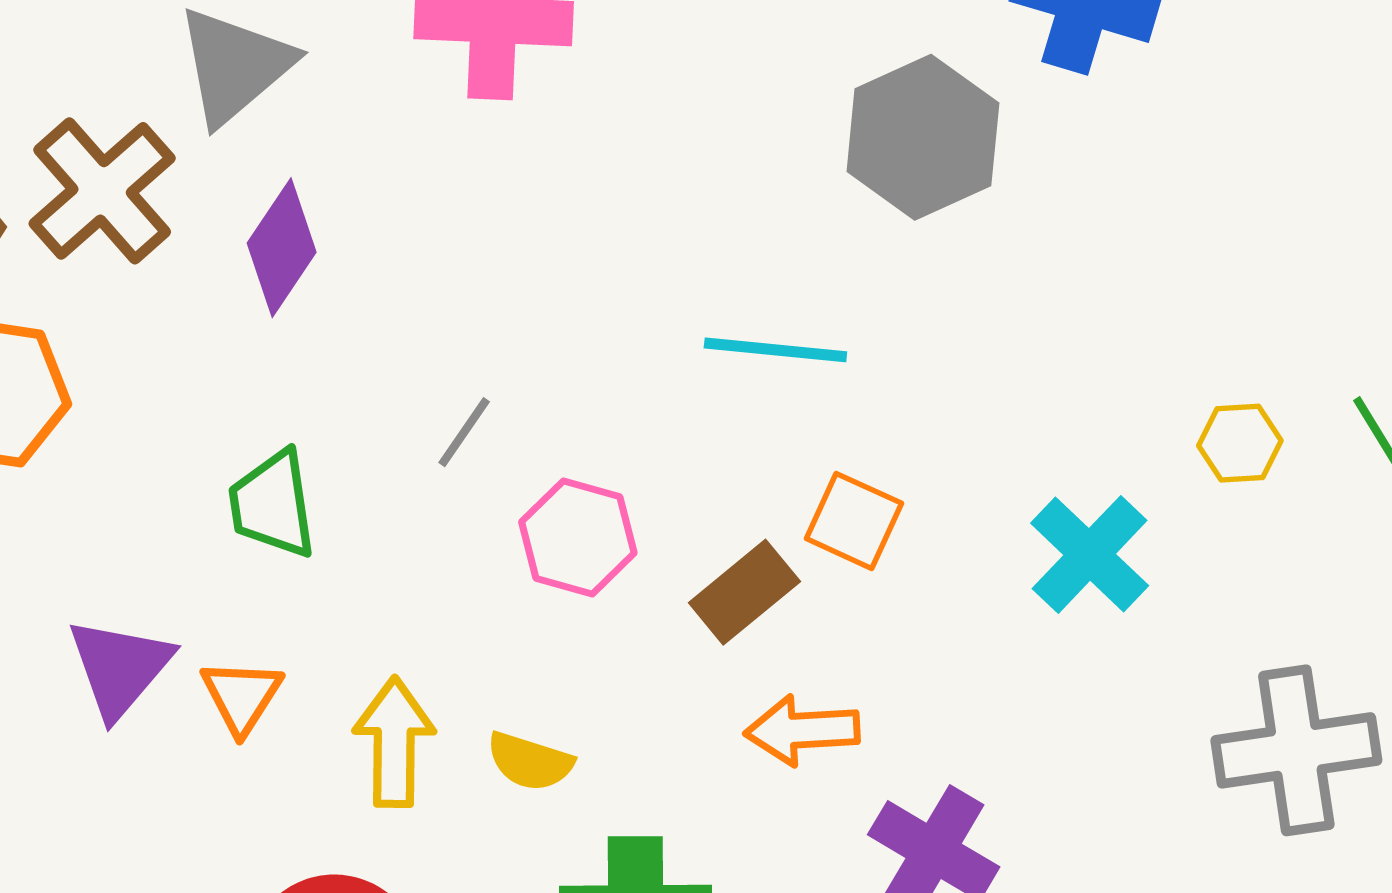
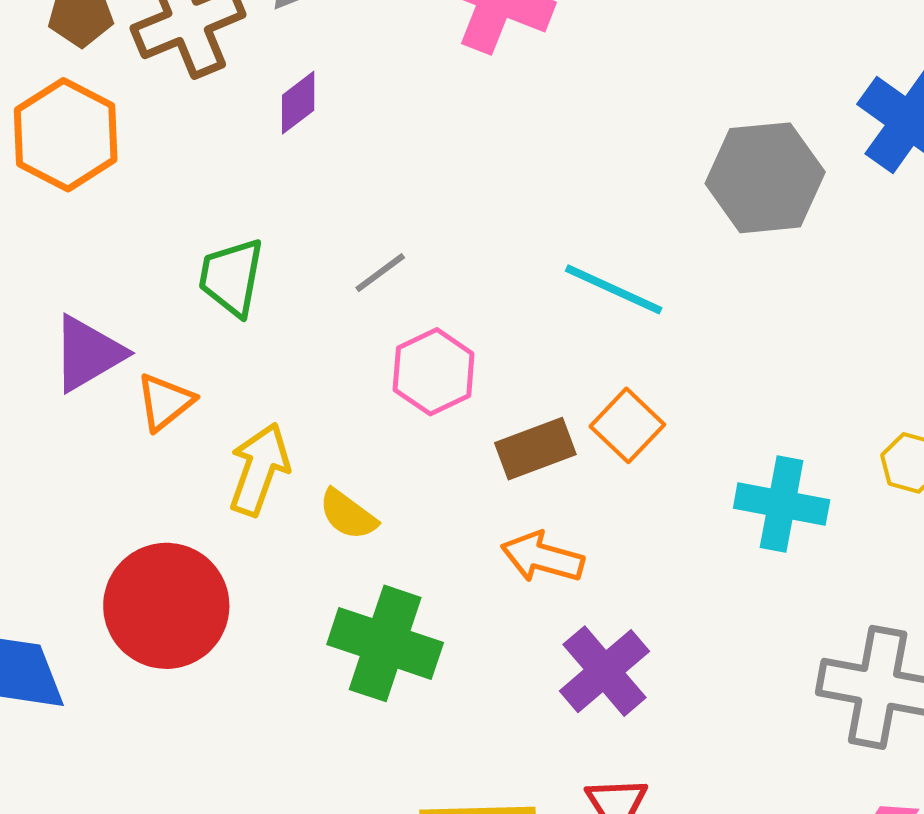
purple diamond: (282, 248) -> (298, 103), size x0.7
cyan cross: (1090, 554) -> (782, 504), turned 38

